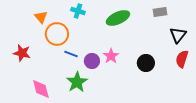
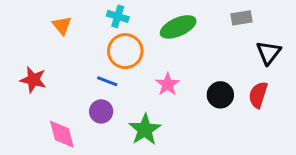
orange circle: (57, 34) -> (125, 51), moved
red semicircle: (182, 59) -> (258, 95), moved
purple circle: (92, 61) -> (101, 111), moved
green star: (77, 82) -> (145, 130), moved

